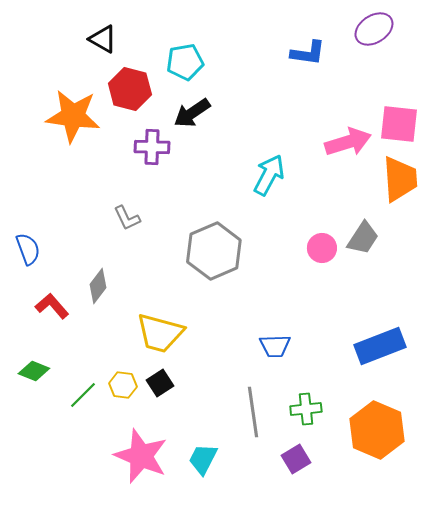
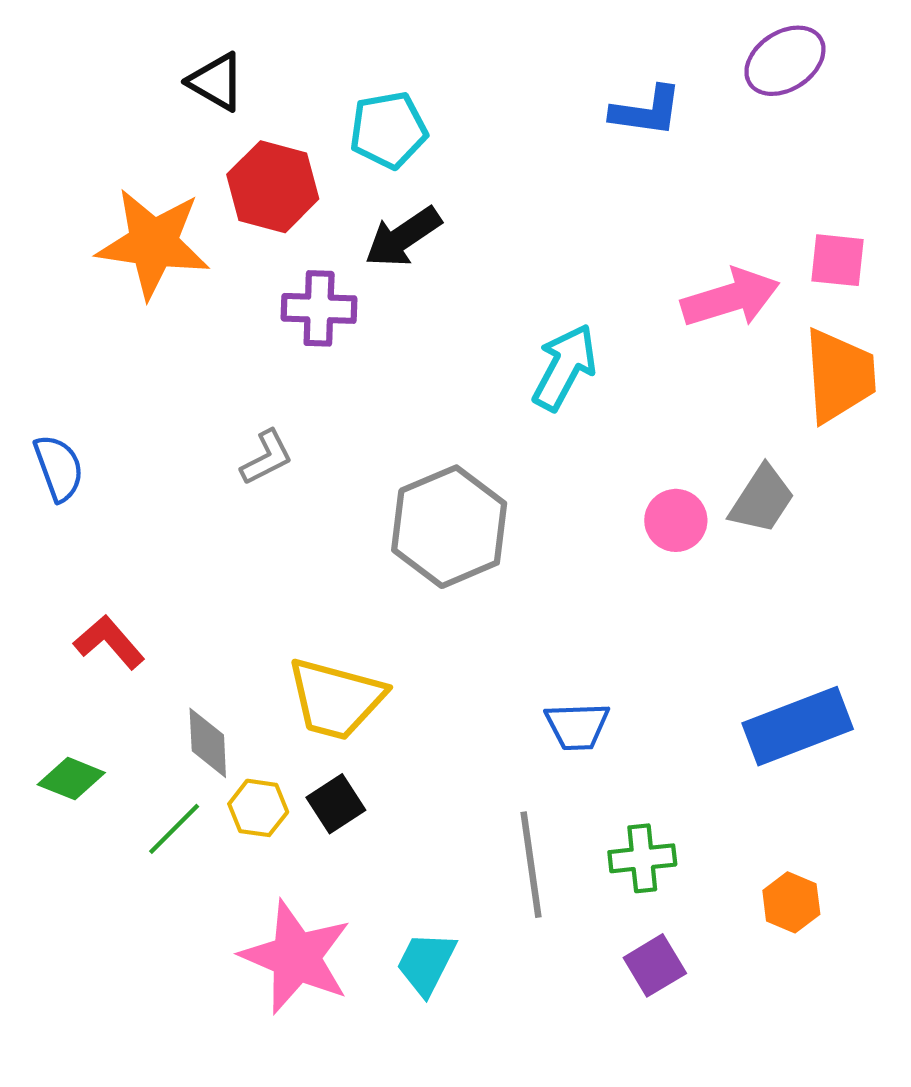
pink square: (399, 124) -> (837, 260), size x0.7
gray L-shape: (127, 218) -> (267, 457), turned -92
blue semicircle: (28, 249) -> (59, 468), moved
gray diamond: (98, 286) -> (208, 743), moved, turned -40
orange hexagon: (377, 430) -> (791, 902), size x0.5
purple square: (296, 459) -> (655, 965), moved

